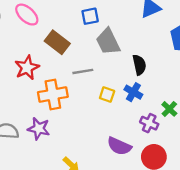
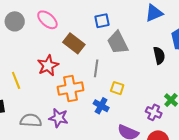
black semicircle: (139, 65) -> (159, 55), moved
gray line: (83, 71) -> (96, 68), turned -72
blue cross: (133, 92) -> (101, 106), moved

